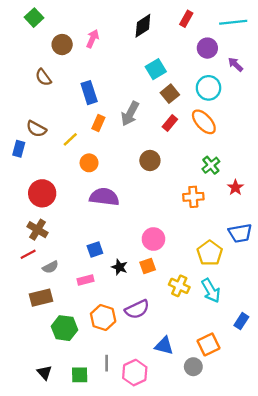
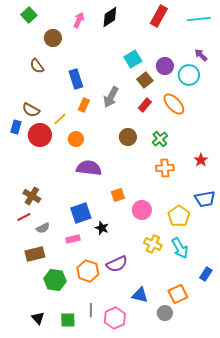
red rectangle: (186, 19) -> (159, 16), size x1.5
black diamond: (143, 26) -> (110, 17), moved
pink arrow: (93, 39) -> (79, 20), moved
purple circle: (207, 48) -> (165, 66), moved
cyan circle: (209, 88) -> (189, 75), moved
green cross: (211, 165) -> (160, 139), moved
red circle: (42, 193) -> (40, 135), moved
pink circle: (153, 239) -> (142, 210), moved
blue square: (95, 250) -> (81, 213), size x1.5
orange square: (148, 266) -> (118, 195), moved

